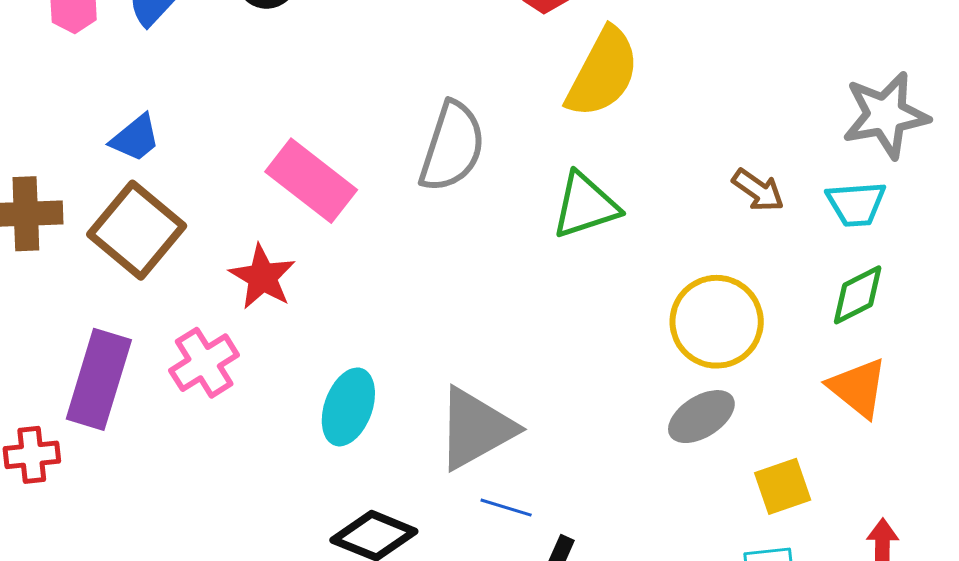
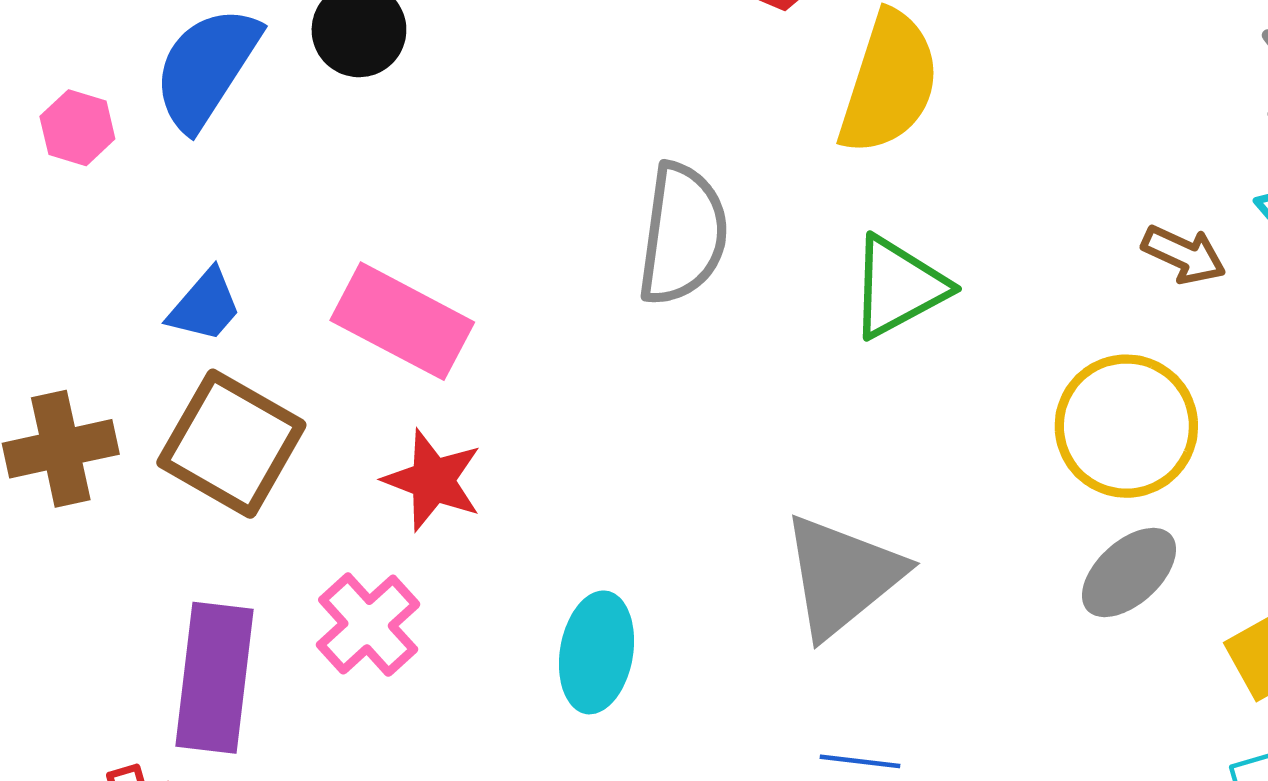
pink rectangle: (311, 181) -> (402, 321), moved
brown arrow: (758, 190) -> (1184, 255), moved
gray triangle: (476, 429) -> (842, 576), moved

